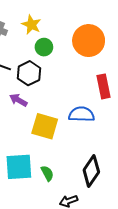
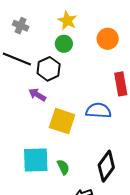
yellow star: (31, 25) -> (67, 20), moved
orange circle: (89, 41) -> (108, 39), size x0.7

